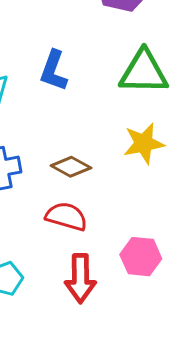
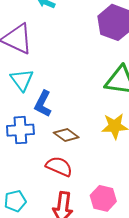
blue L-shape: (54, 71) -> (43, 104), moved

